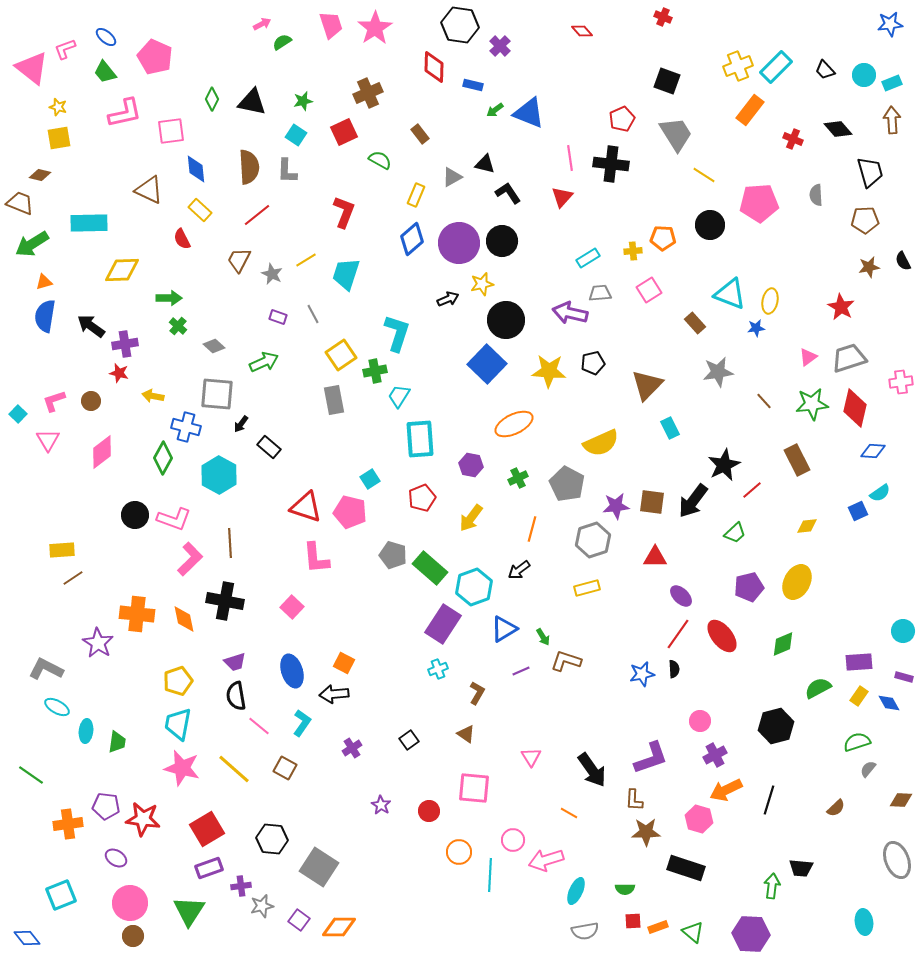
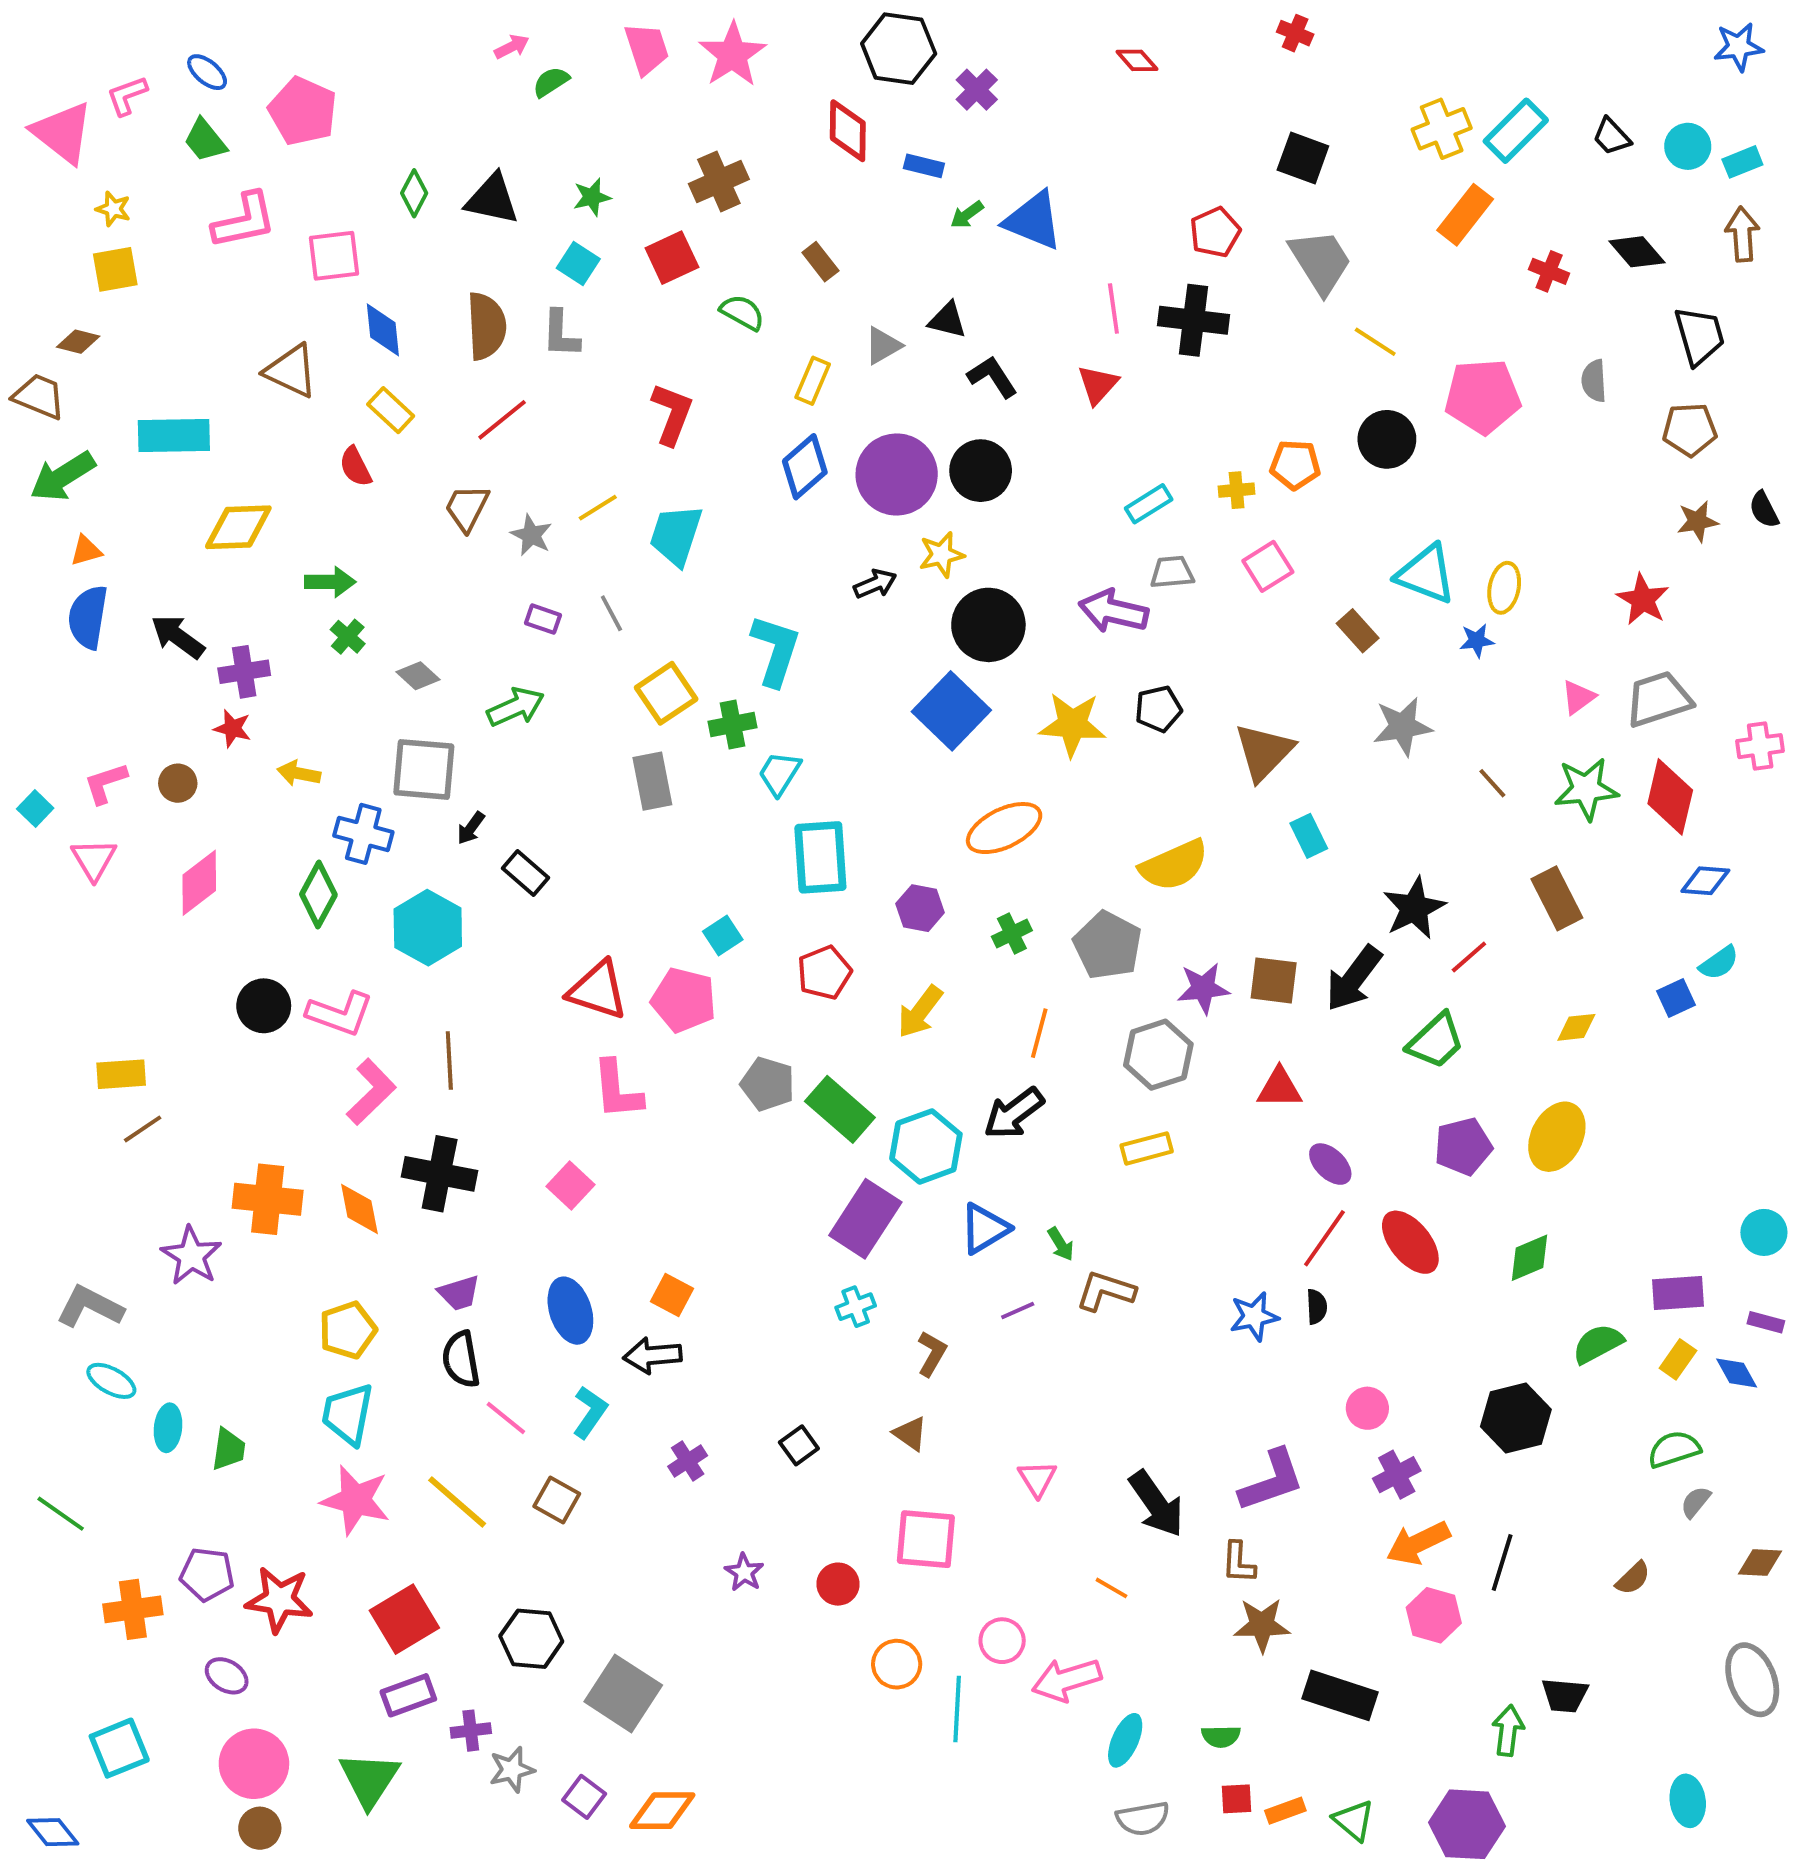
green trapezoid: (735, 533) -> (1436, 1041), size x1.4
black arrow: (519, 570) -> (1014, 1113), size x1.4
pink hexagon: (699, 819) -> (1434, 1615), moved

